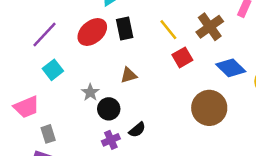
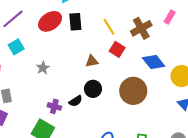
red square: (182, 57) -> (117, 49), turned -35
brown triangle: (129, 75) -> (92, 61), moved
black circle: (109, 109) -> (93, 89), moved
purple cross: (111, 140) -> (54, 106), turned 32

